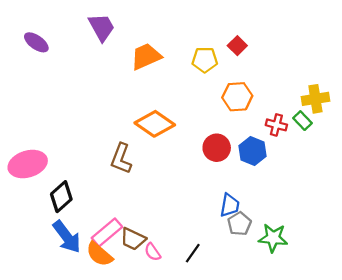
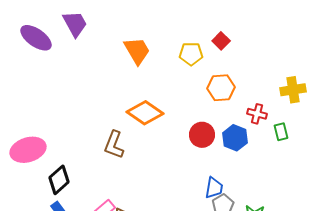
purple trapezoid: (102, 27) -> (75, 24), moved
purple ellipse: (36, 42) -> (36, 38), size x1.4
orange trapezoid: (146, 56) -> (137, 51), turned 84
green rectangle: (302, 121) -> (281, 132), moved, turned 30

